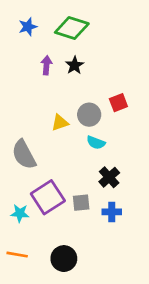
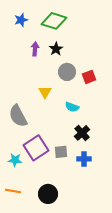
gray circle: (89, 115) -> (67, 72), moved
yellow triangle: (60, 123) -> (45, 92), turned -40

